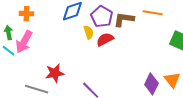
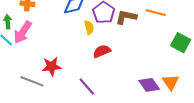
red semicircle: (105, 39) -> (102, 51), moved
purple diamond: (151, 84) -> (149, 85), turned -65

